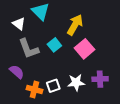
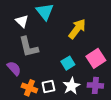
cyan square: (54, 45) -> (68, 63), moved
pink square: (84, 49) -> (96, 58), moved
white star: (76, 82) -> (71, 86), turned -30

